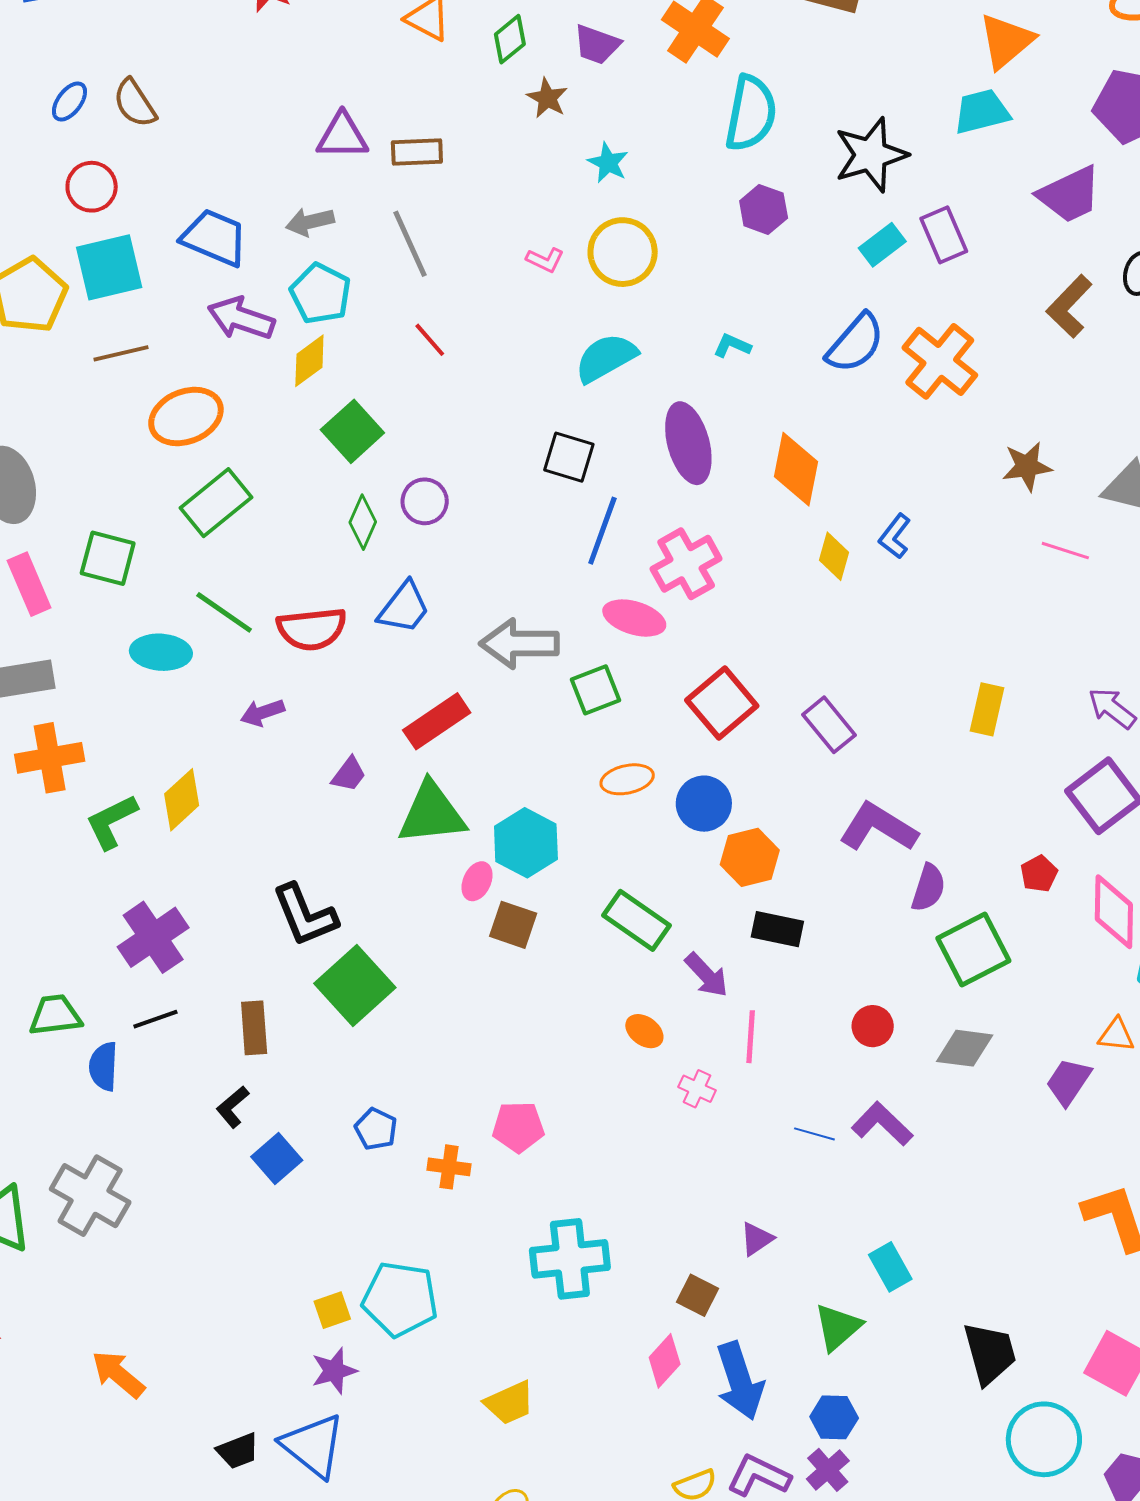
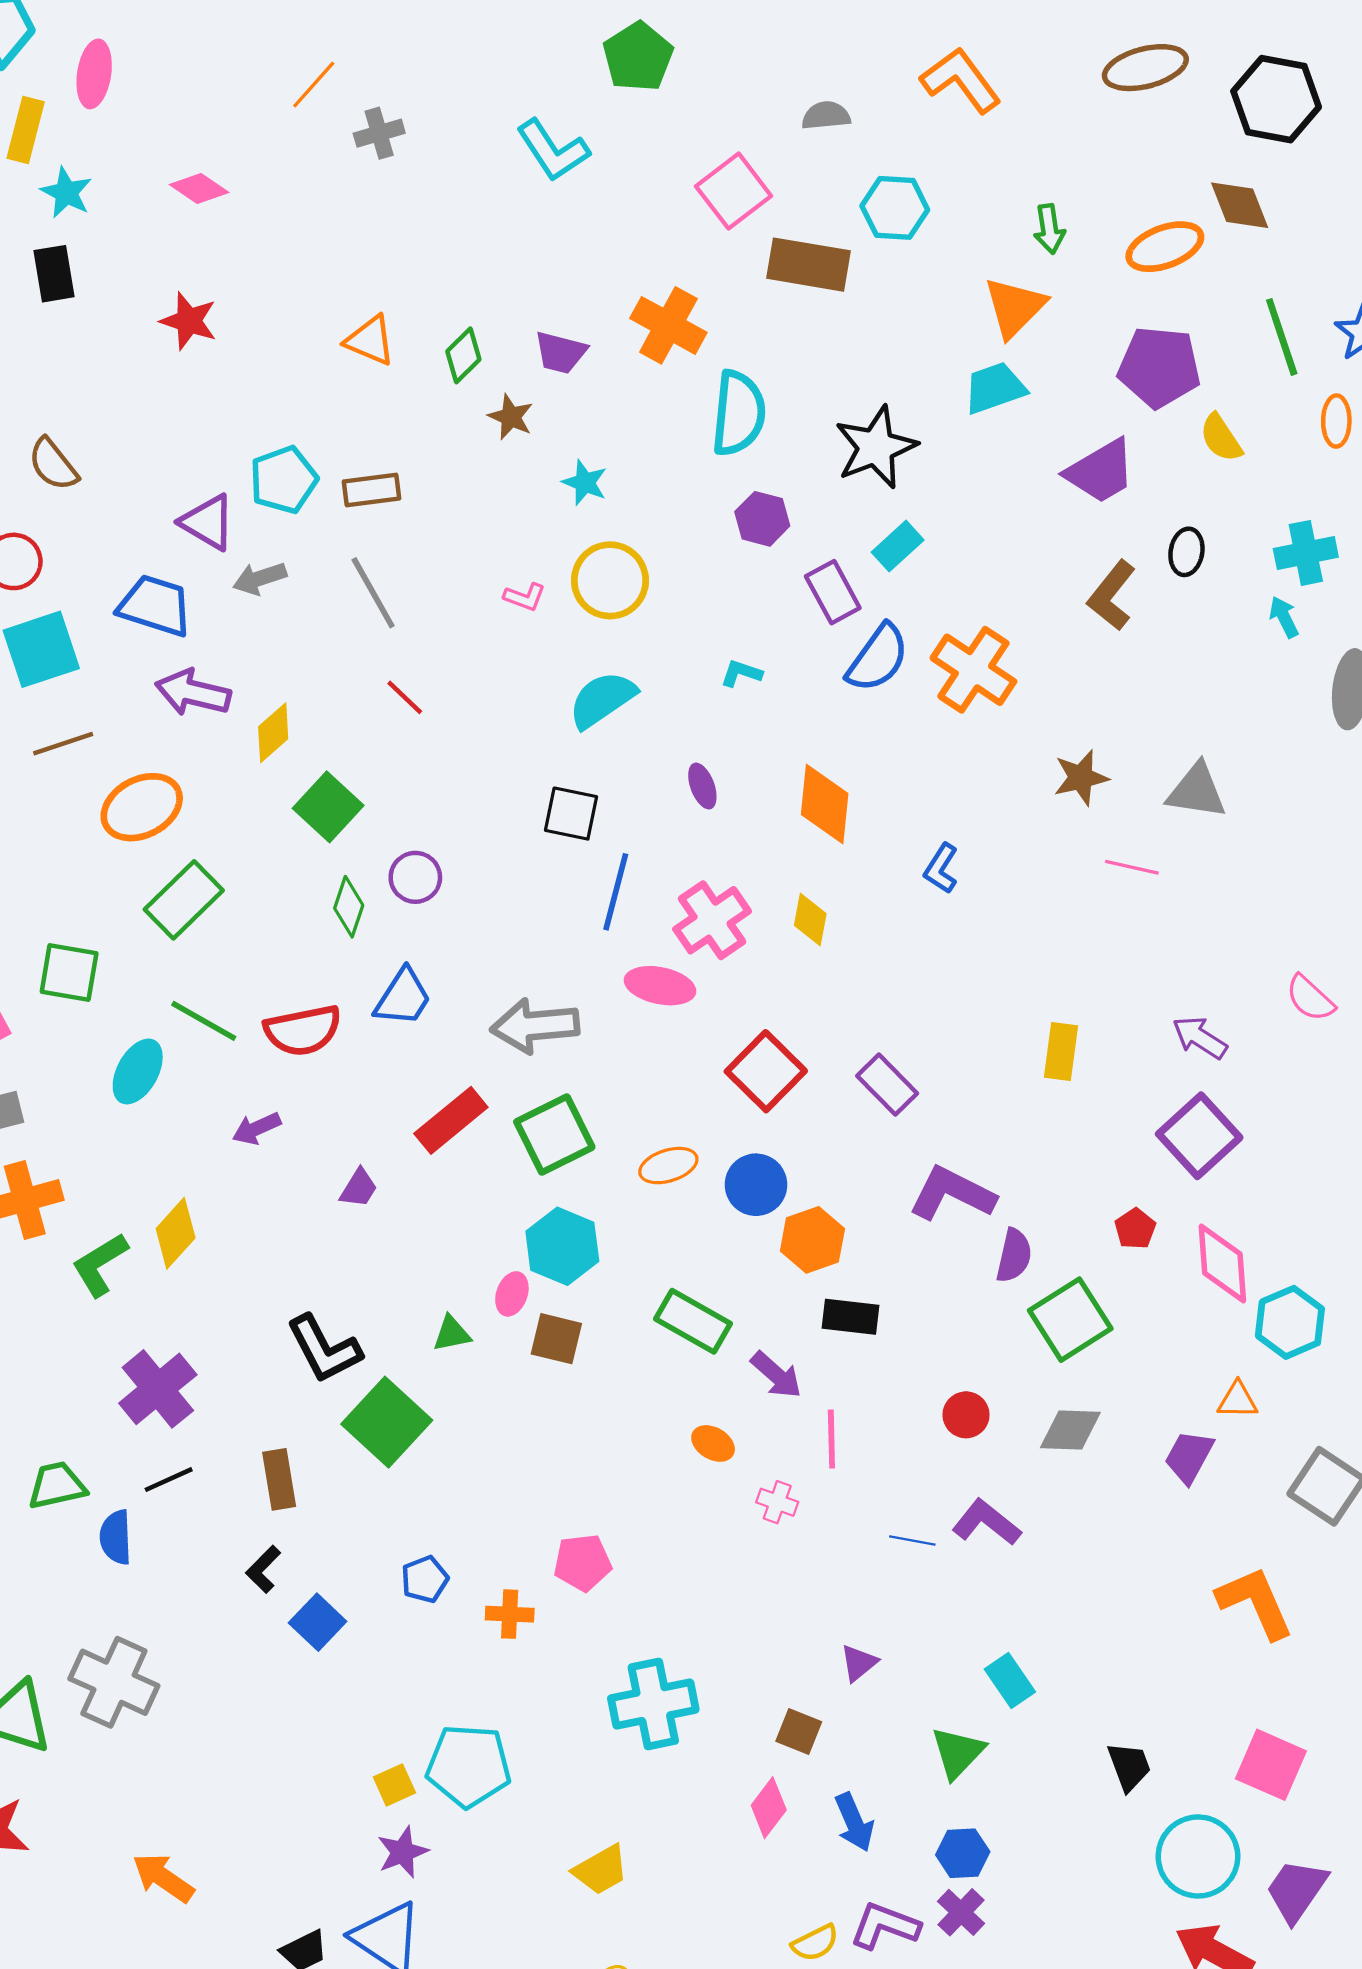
purple triangle: (342, 136) -> (208, 522), moved, turned 36
purple rectangle: (944, 235) -> (833, 592), moved
cyan pentagon: (320, 294) -> (284, 480), moved, turned 30
purple ellipse: (688, 443) -> (702, 786), size x0.5
yellow diamond: (834, 556) -> (810, 920), moved
cyan ellipse: (161, 652) -> (138, 1071), turned -60
green square: (596, 690) -> (554, 1134), moved, size x1.4
green triangle: (432, 813) -> (452, 1334), moved, size x0.5
blue pentagon: (376, 1129) -> (425, 1579), turned 30
black trapezoid: (990, 1353) -> (1129, 1766), size x0.7
blue arrow: (740, 1381) -> (854, 1822), size x0.7

